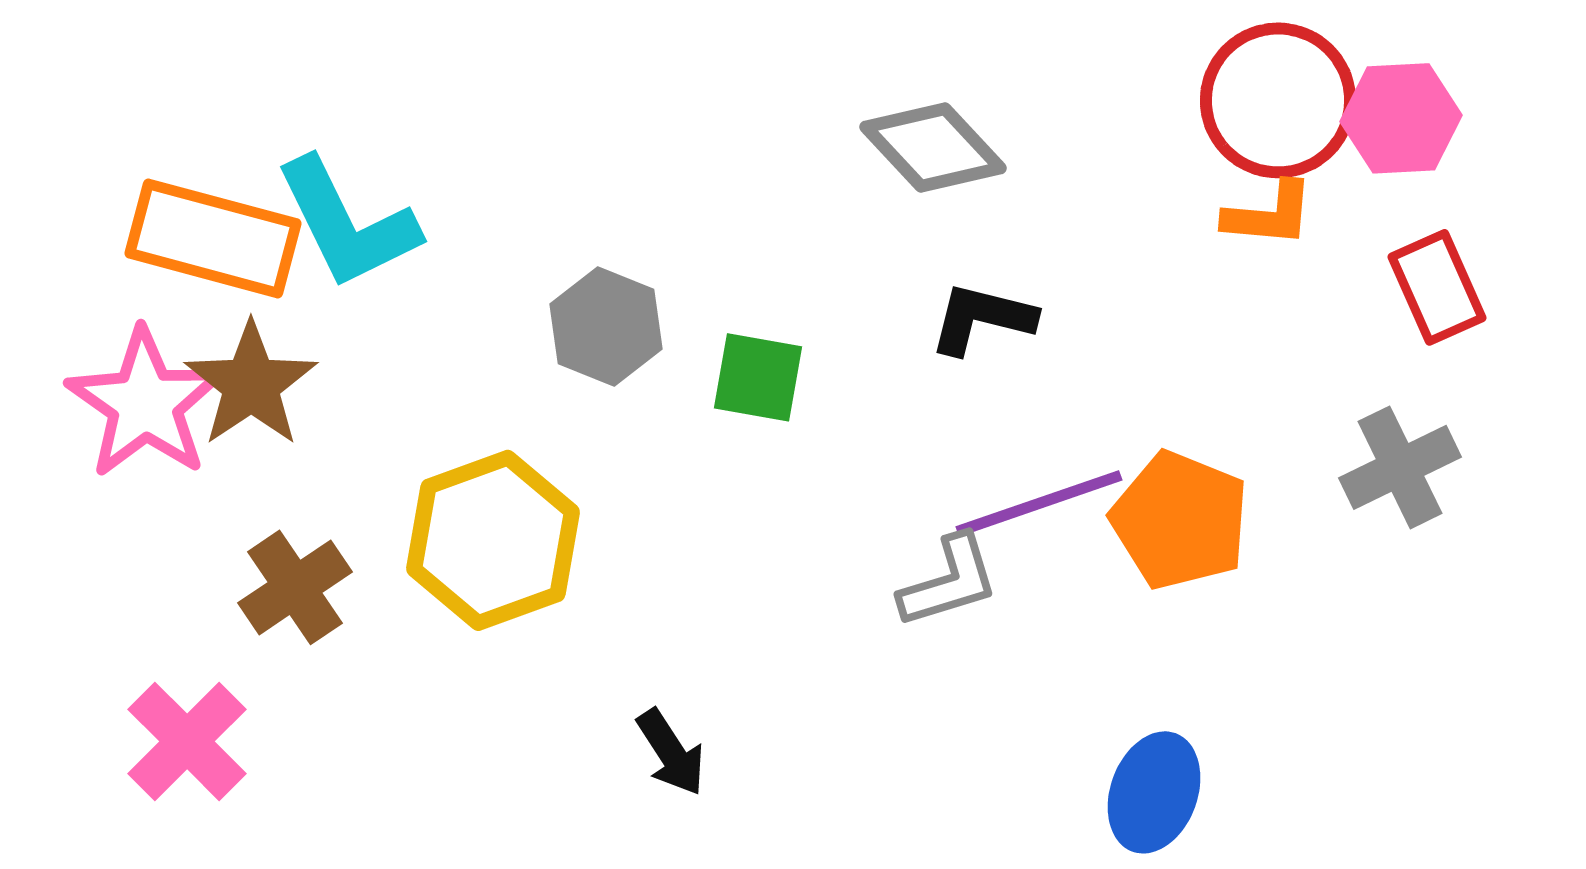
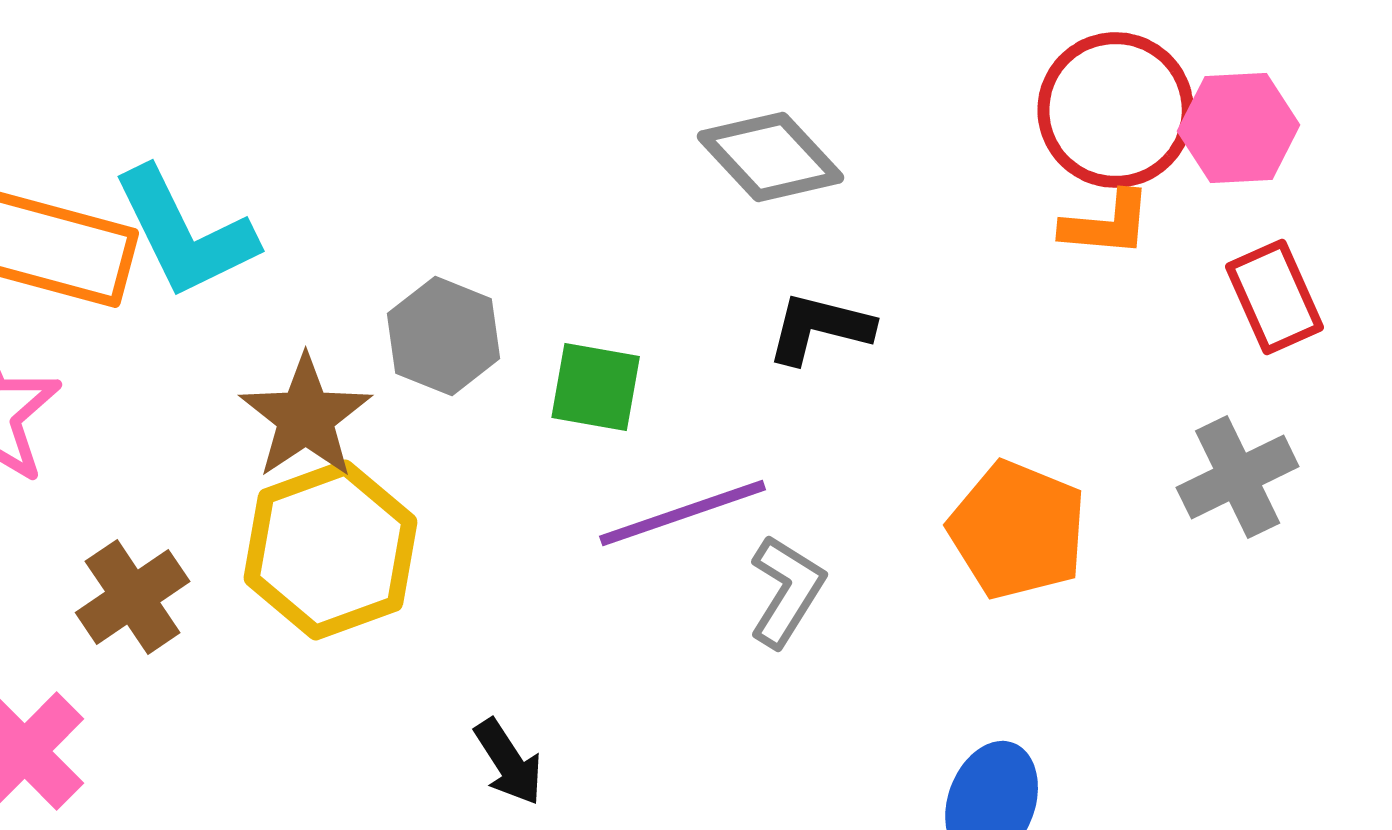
brown star: (251, 384) -> (306, 417), moved
purple line: (1039, 503) -> (683, 513), moved
gray L-shape: (949, 581) -> (787, 591), turned -41

